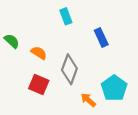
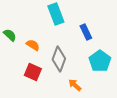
cyan rectangle: (66, 16) -> (56, 14), size x1.5
cyan pentagon: (114, 88) -> (100, 61), moved

